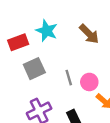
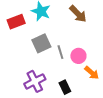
gray square: (34, 69) -> (41, 43), moved

